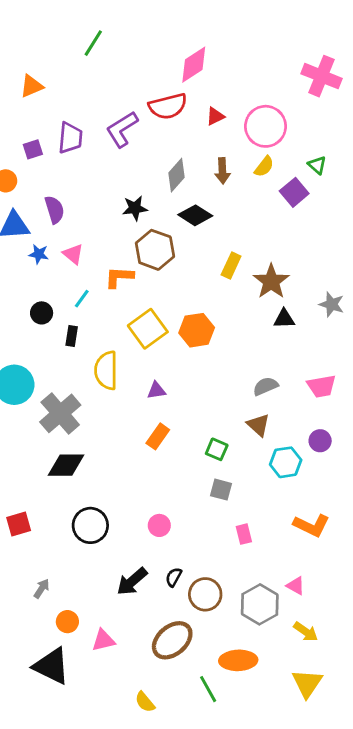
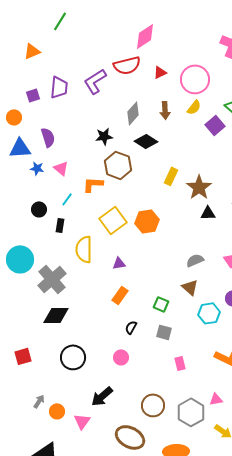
green line: (93, 43) -> (60, 21), moved
black semicircle: (174, 577) -> (131, 327), moved
pink triangle: (296, 586) -> (216, 399), turned -40
orange circle: (67, 622) -> (57, 411), moved
pink triangle: (103, 640) -> (82, 421), moved, turned -42
brown ellipse: (172, 640) -> (130, 437), turned 68

